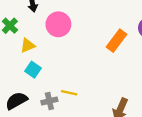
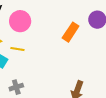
yellow line: (69, 93) -> (17, 49), moved

